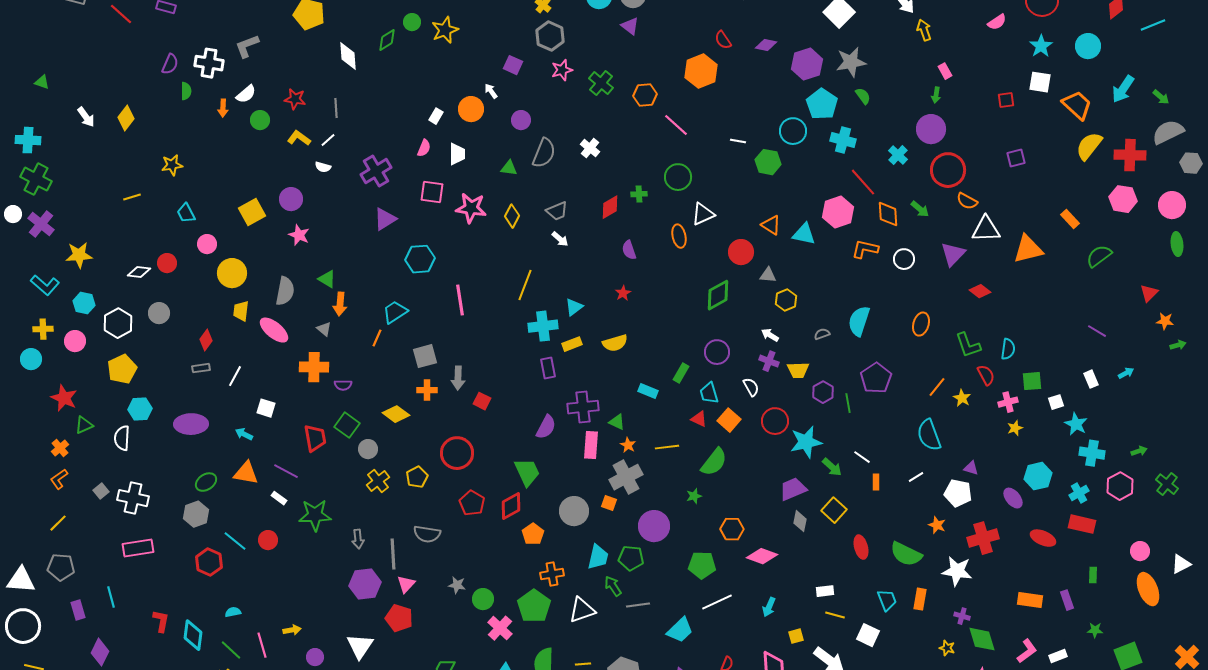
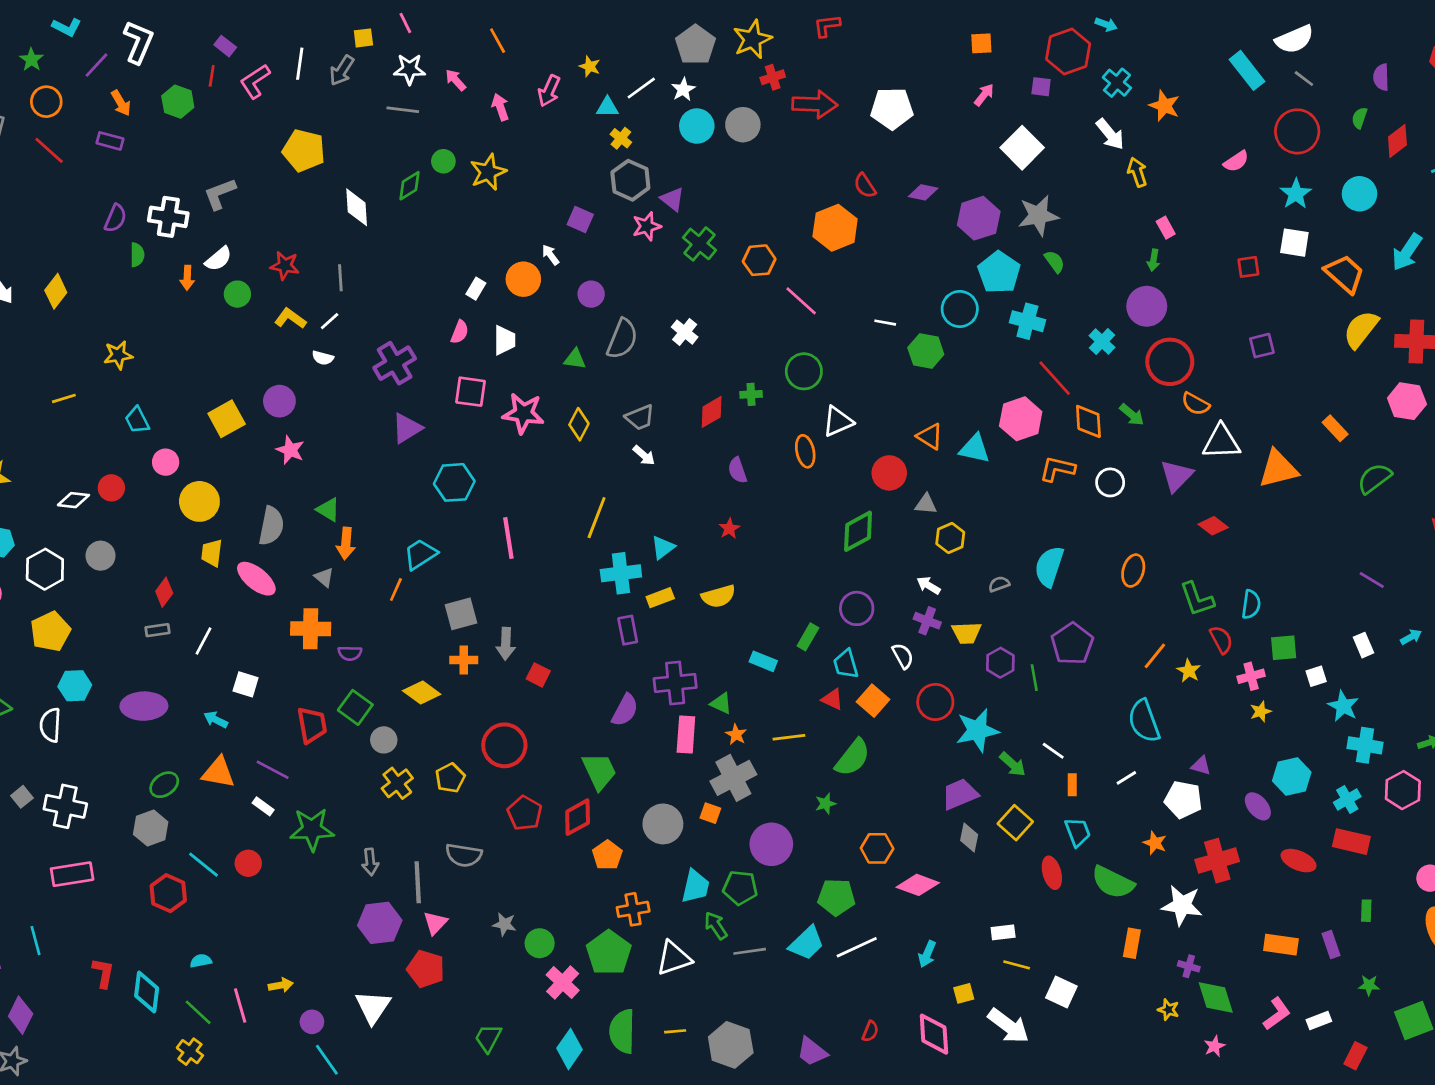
purple triangle: (630, 26) -> (672, 199), moved
cyan trapezoid: (887, 600) -> (1078, 832), moved
cyan trapezoid: (680, 630) -> (807, 943), moved

